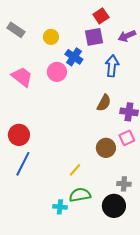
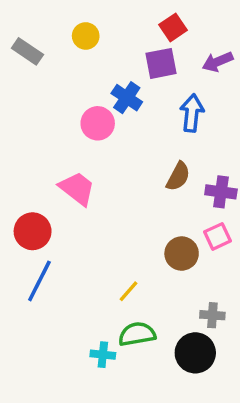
yellow circle: (51, 37) -> (86, 36), moved
pink trapezoid: (22, 77) -> (77, 188), moved

